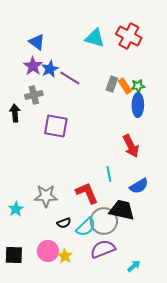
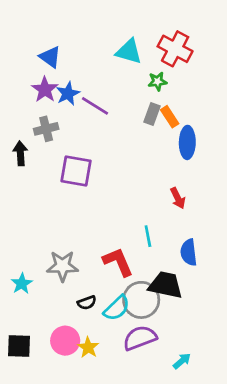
green star: (138, 86) -> (157, 81), moved
red arrow: (131, 146) -> (178, 198), size x0.7
blue semicircle: (139, 186) -> (189, 252), turned 114

